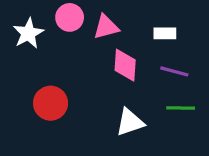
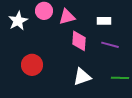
green line: (181, 108) -> (120, 78), moved

